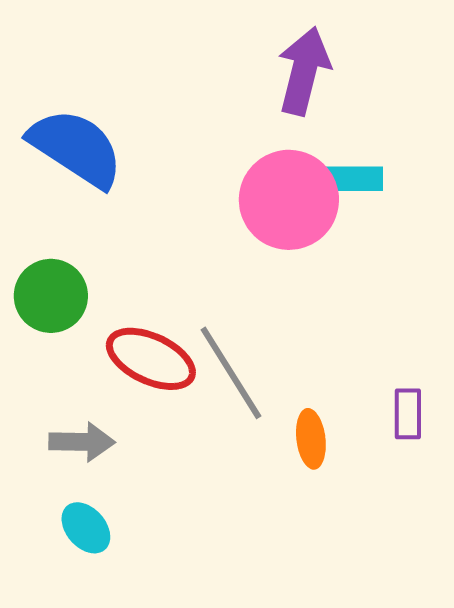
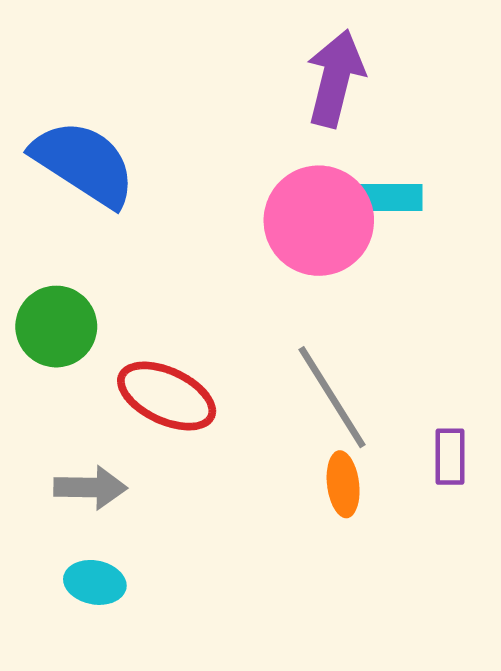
gray line: (231, 373) -> (332, 397), moved
cyan ellipse: (86, 528) -> (95, 582), turned -38

